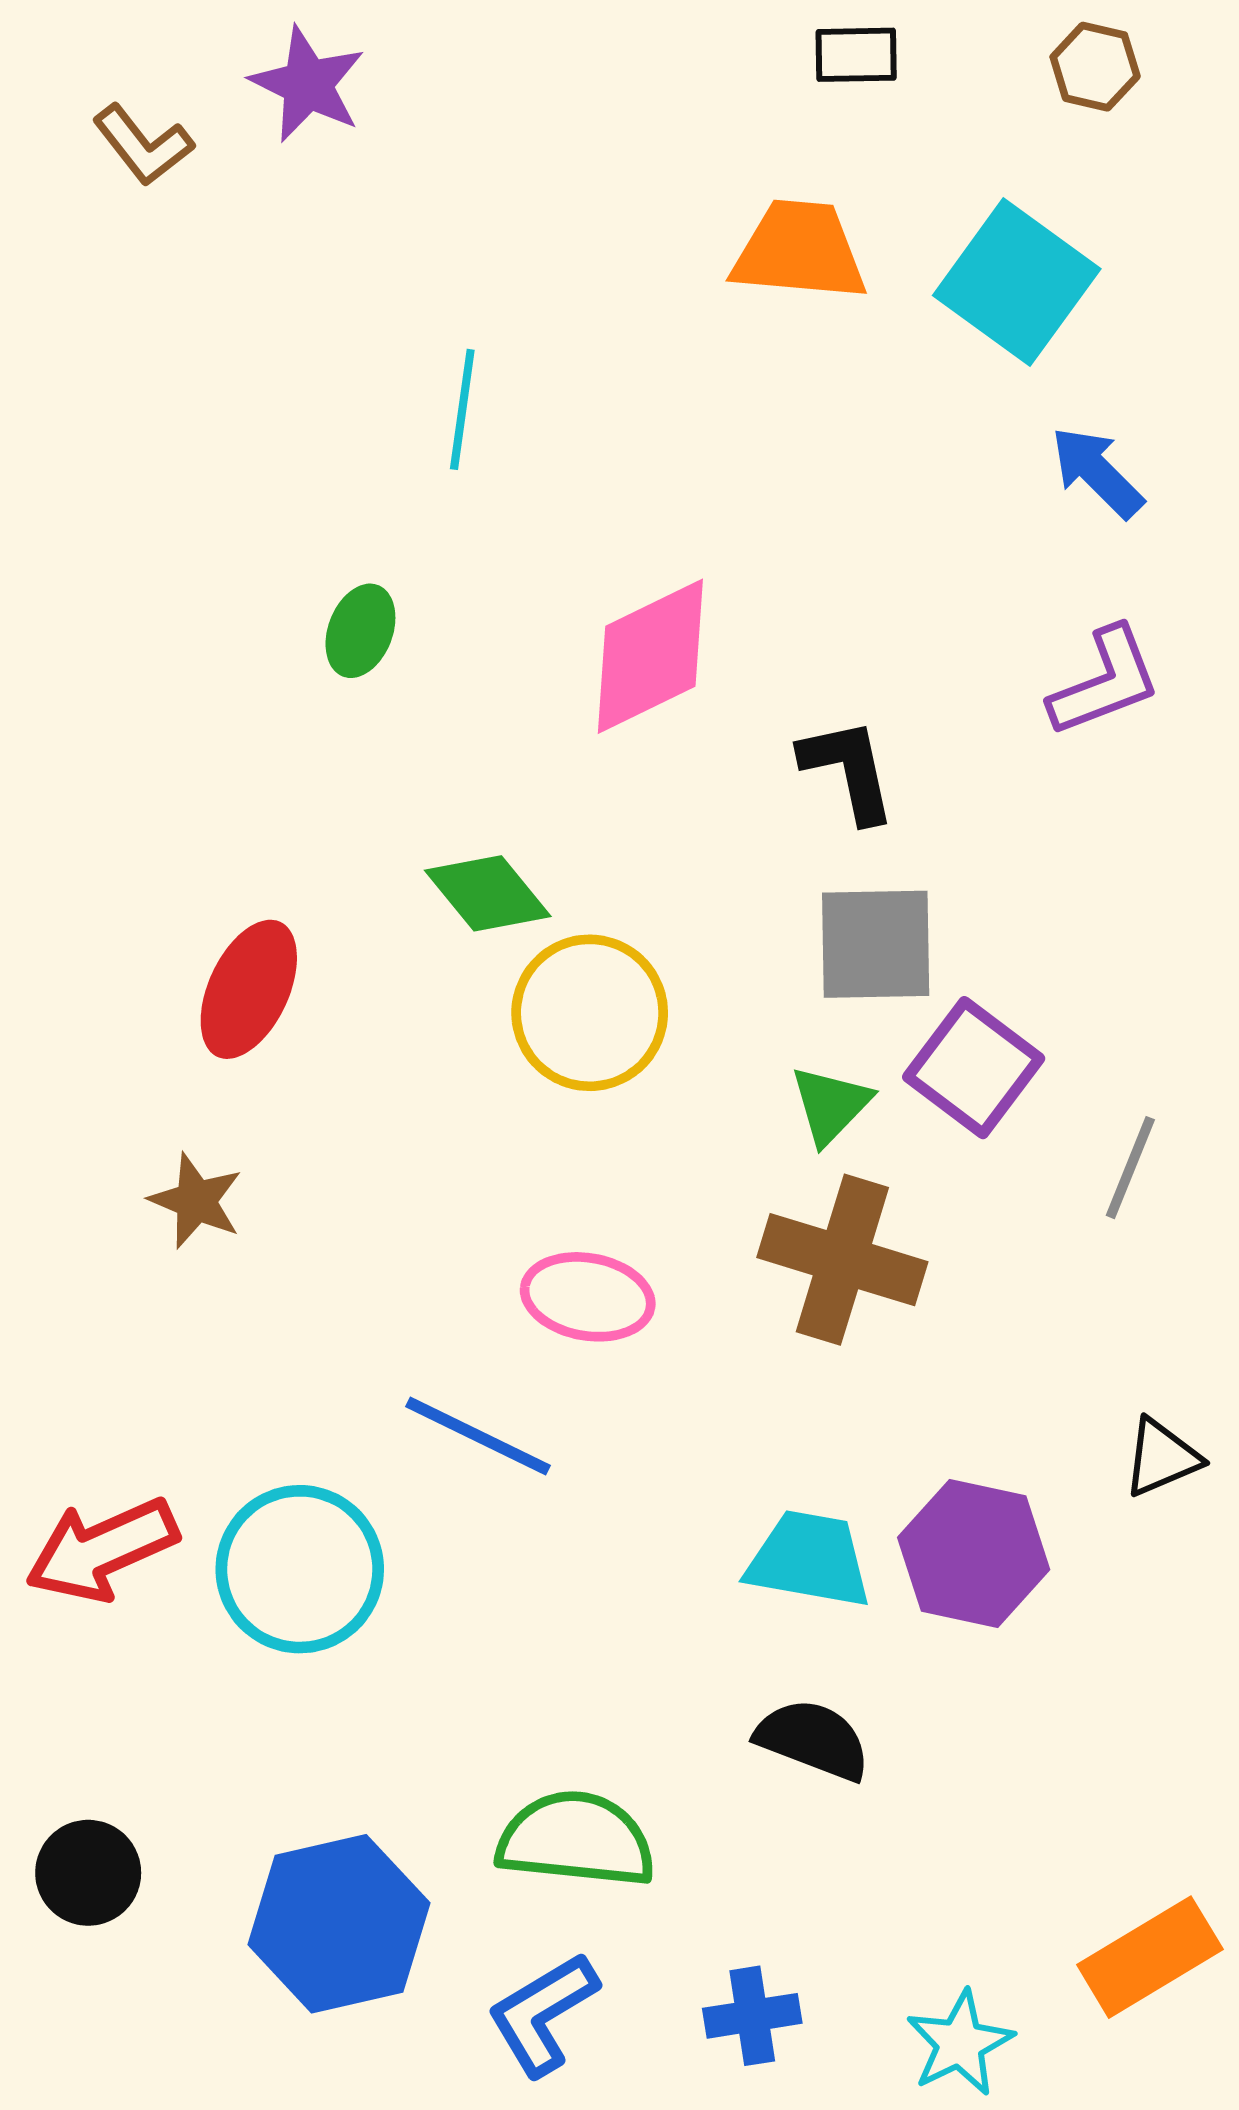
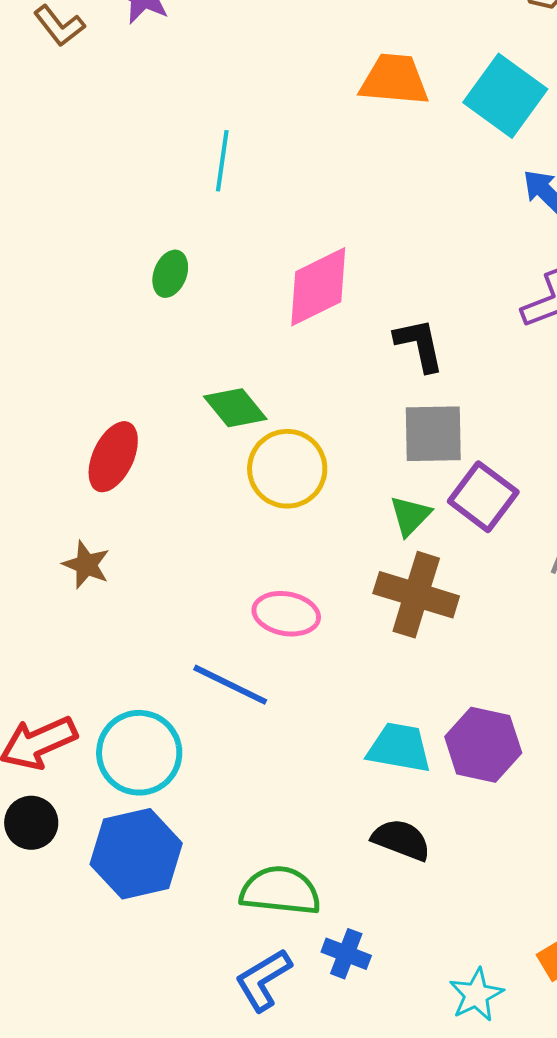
black circle: (88, 1873) -> (31, 823), moved
blue hexagon: (339, 1924) -> (136, 854), moved
blue cross: (752, 2016) -> (346, 954), moved, turned 30

